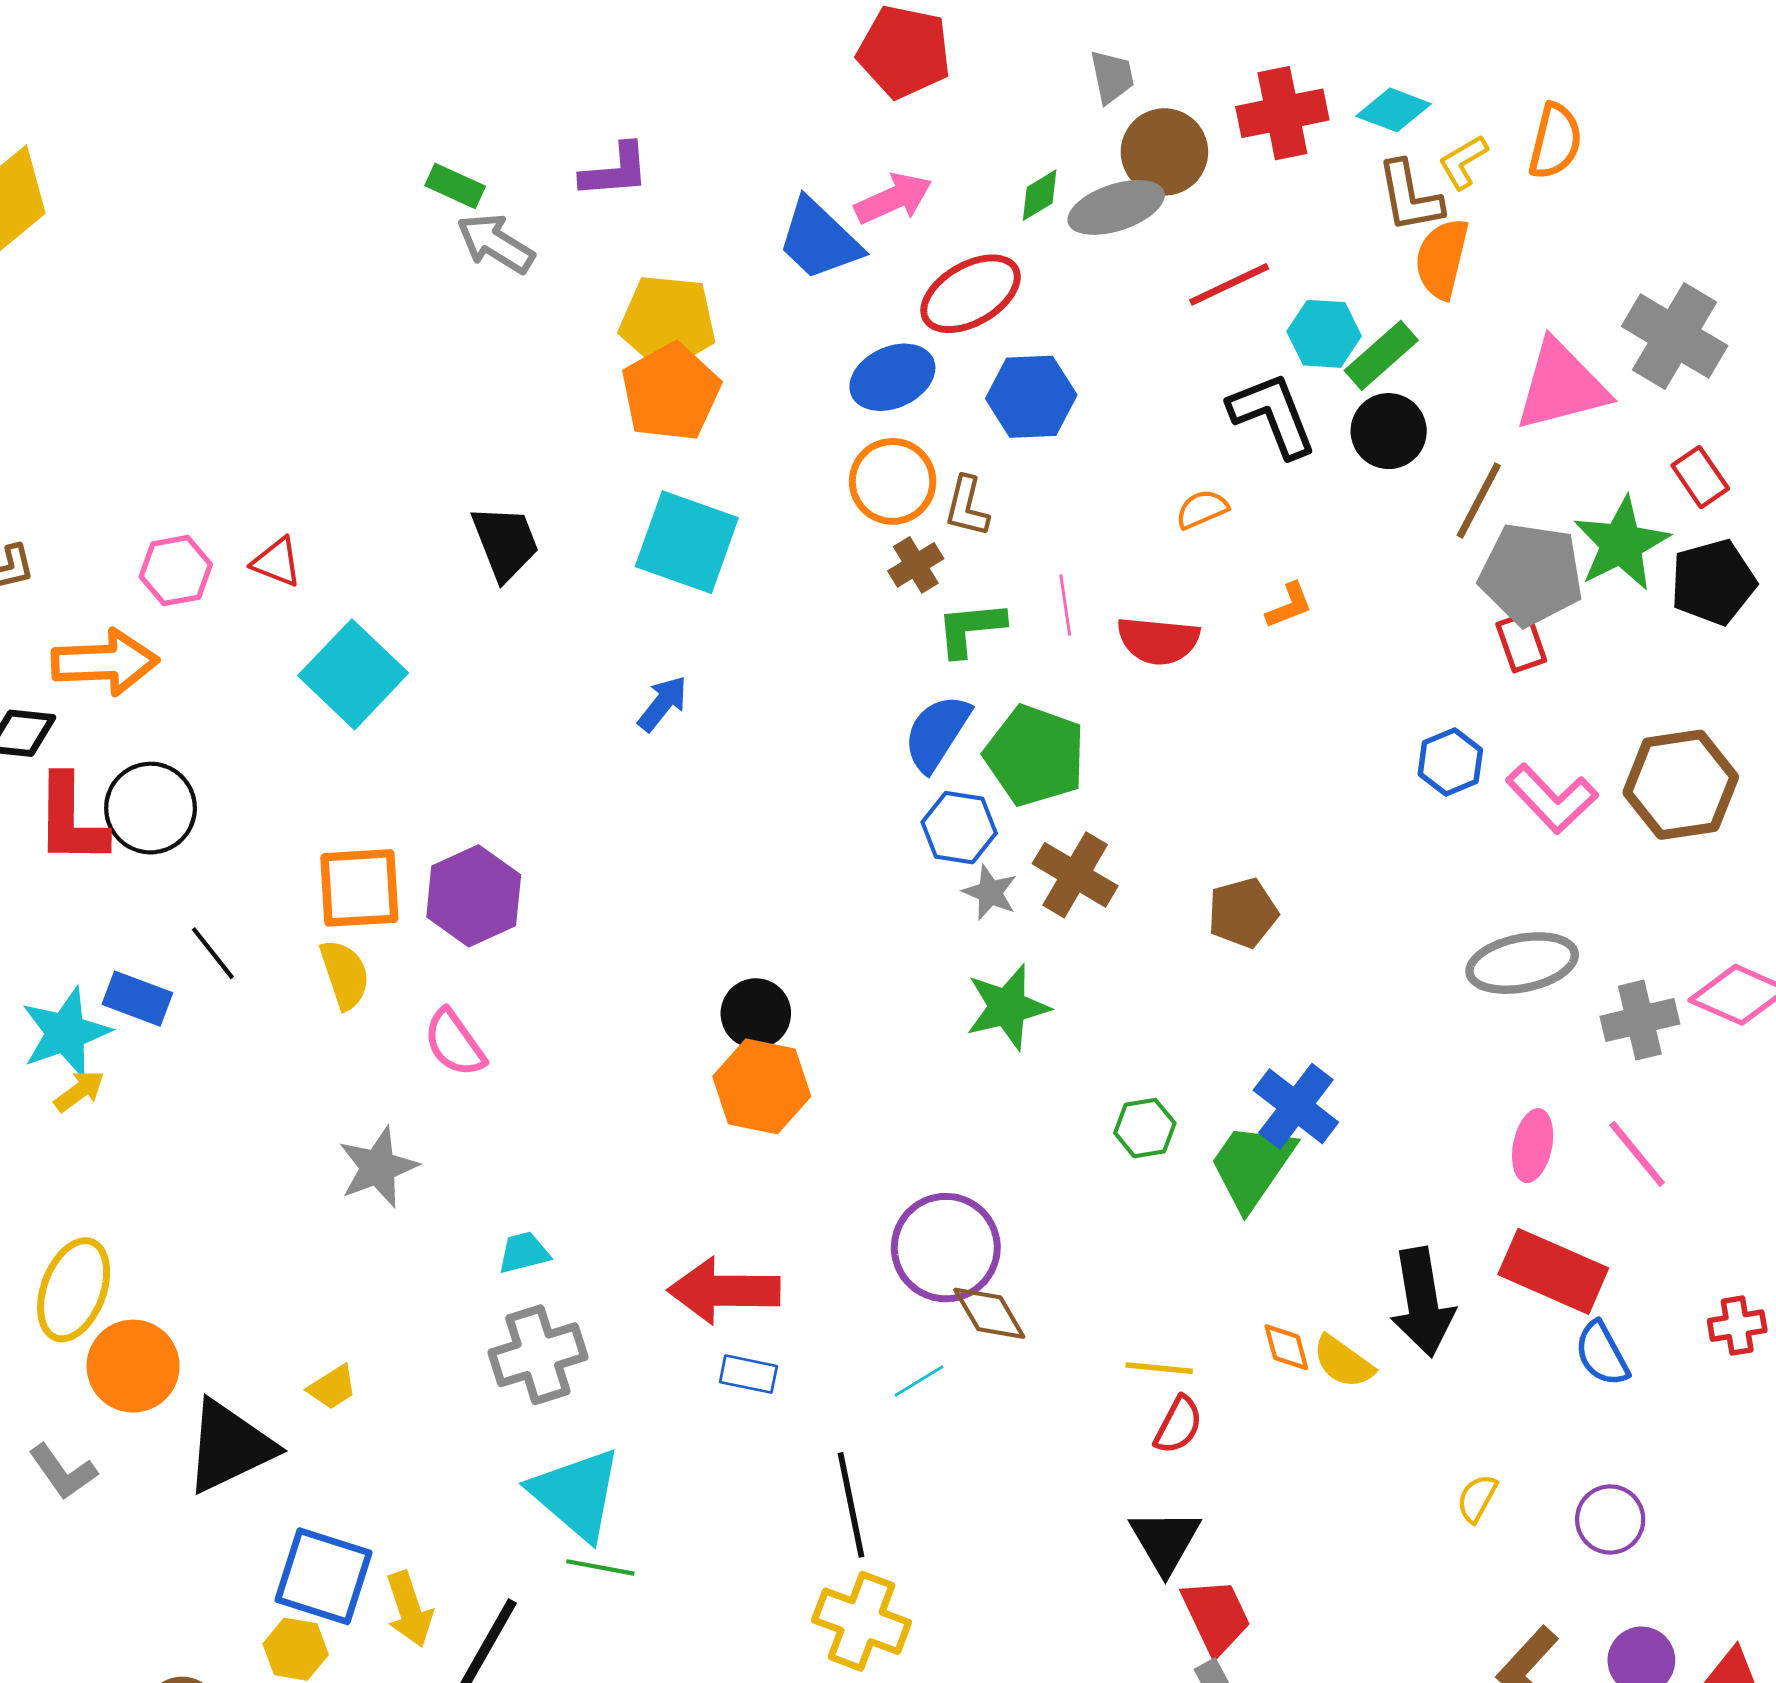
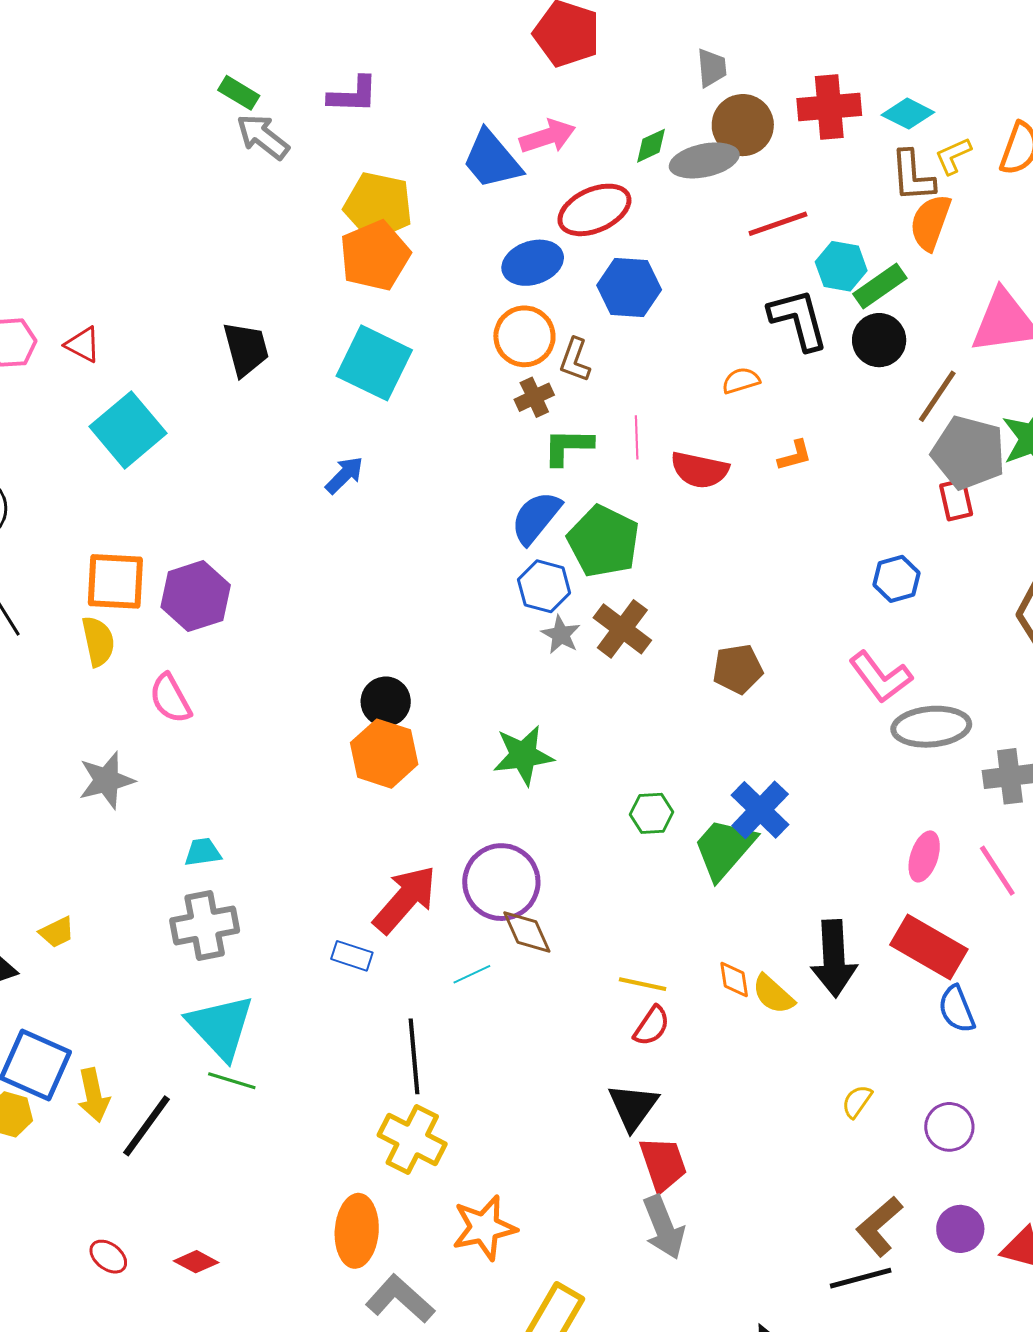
pink L-shape: (1552, 799) -> (881, 677), moved
green star: (1007, 1007) -> (523, 755), moved
red arrow: (724, 1291) -> (405, 899), moved, turned 124

